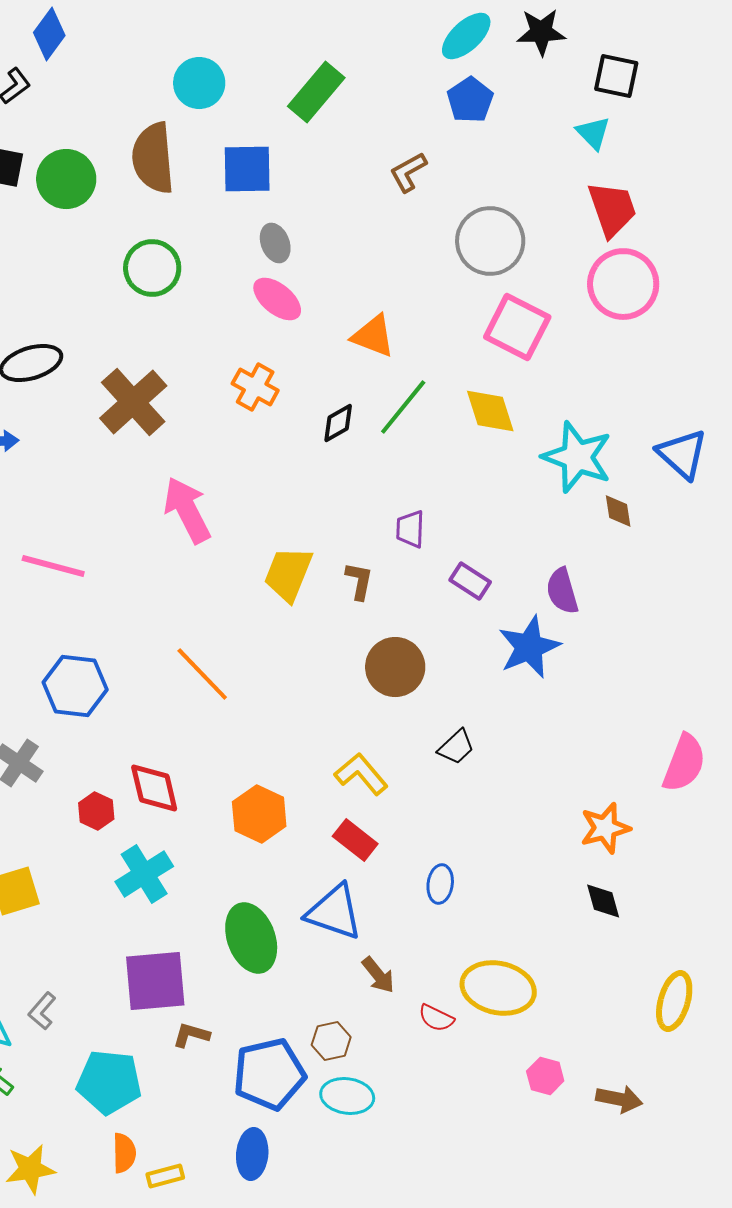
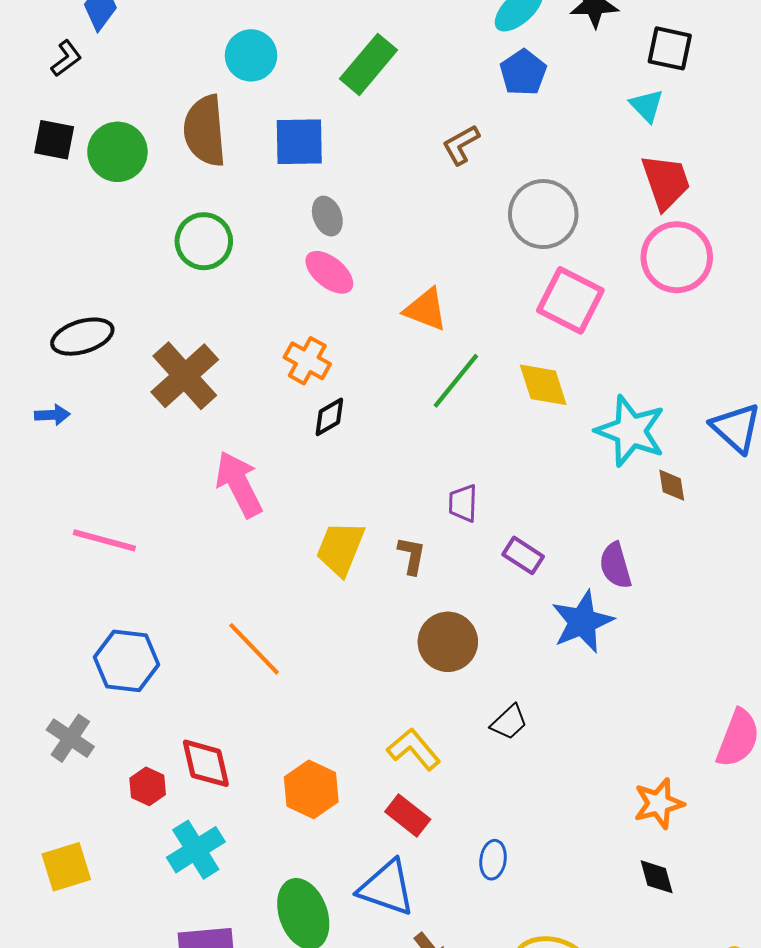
black diamond: (338, 423) -> (329, 417), moved

